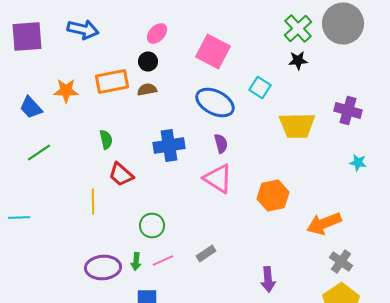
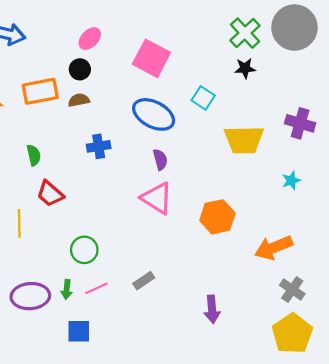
blue cross: (169, 146) -> (99, 146), moved, size x0.7
cyan star: (358, 162) -> (291, 181), moved, turned -30

